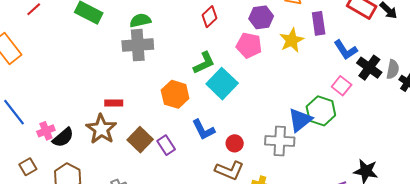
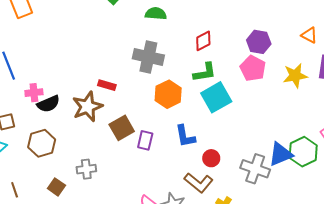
red diamond: (210, 17) -> (203, 41), moved
purple hexagon: (261, 17) -> (259, 42), moved
gray cross: (138, 45) -> (148, 57), moved
purple rectangle: (166, 145) -> (145, 140), turned 30

